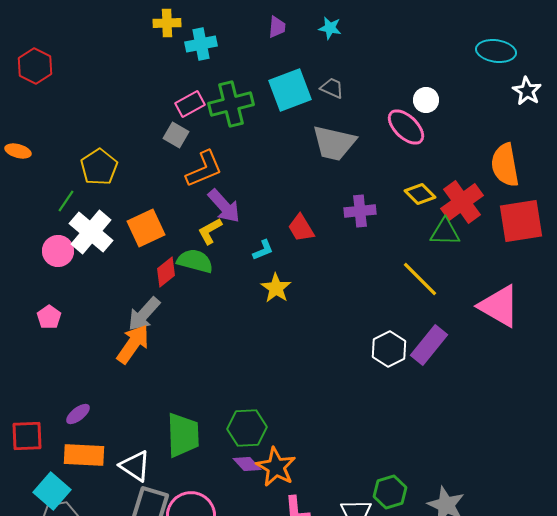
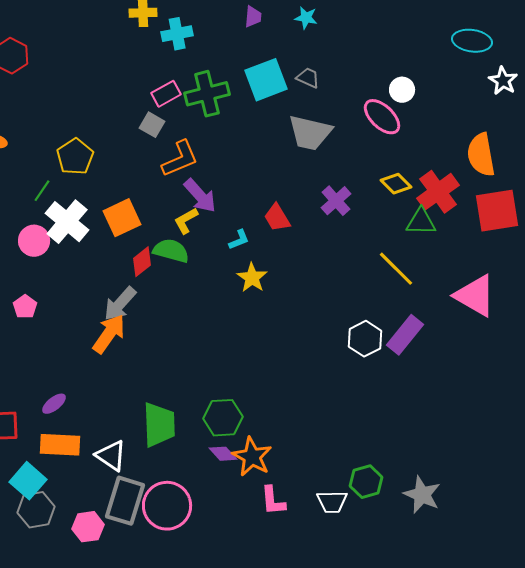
purple cross: (360, 211) -> (336, 201), turned -36

